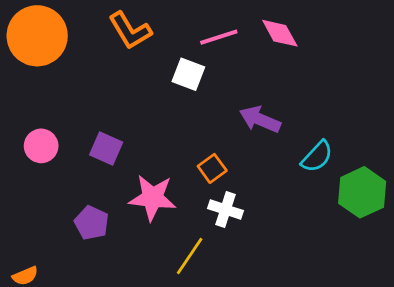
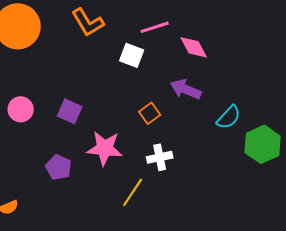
pink diamond: (280, 33) -> (194, 47), moved
orange square: (212, 168) -> (150, 113), moved
white cross: (225, 210) -> (160, 157), turned -30

